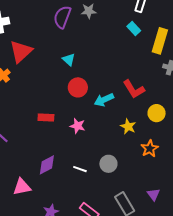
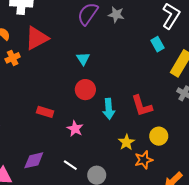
cyan arrow: (104, 100) -> (109, 109), turned -84
orange star: (150, 149) -> (144, 160), moved
white line: (80, 169) -> (70, 165), moved

